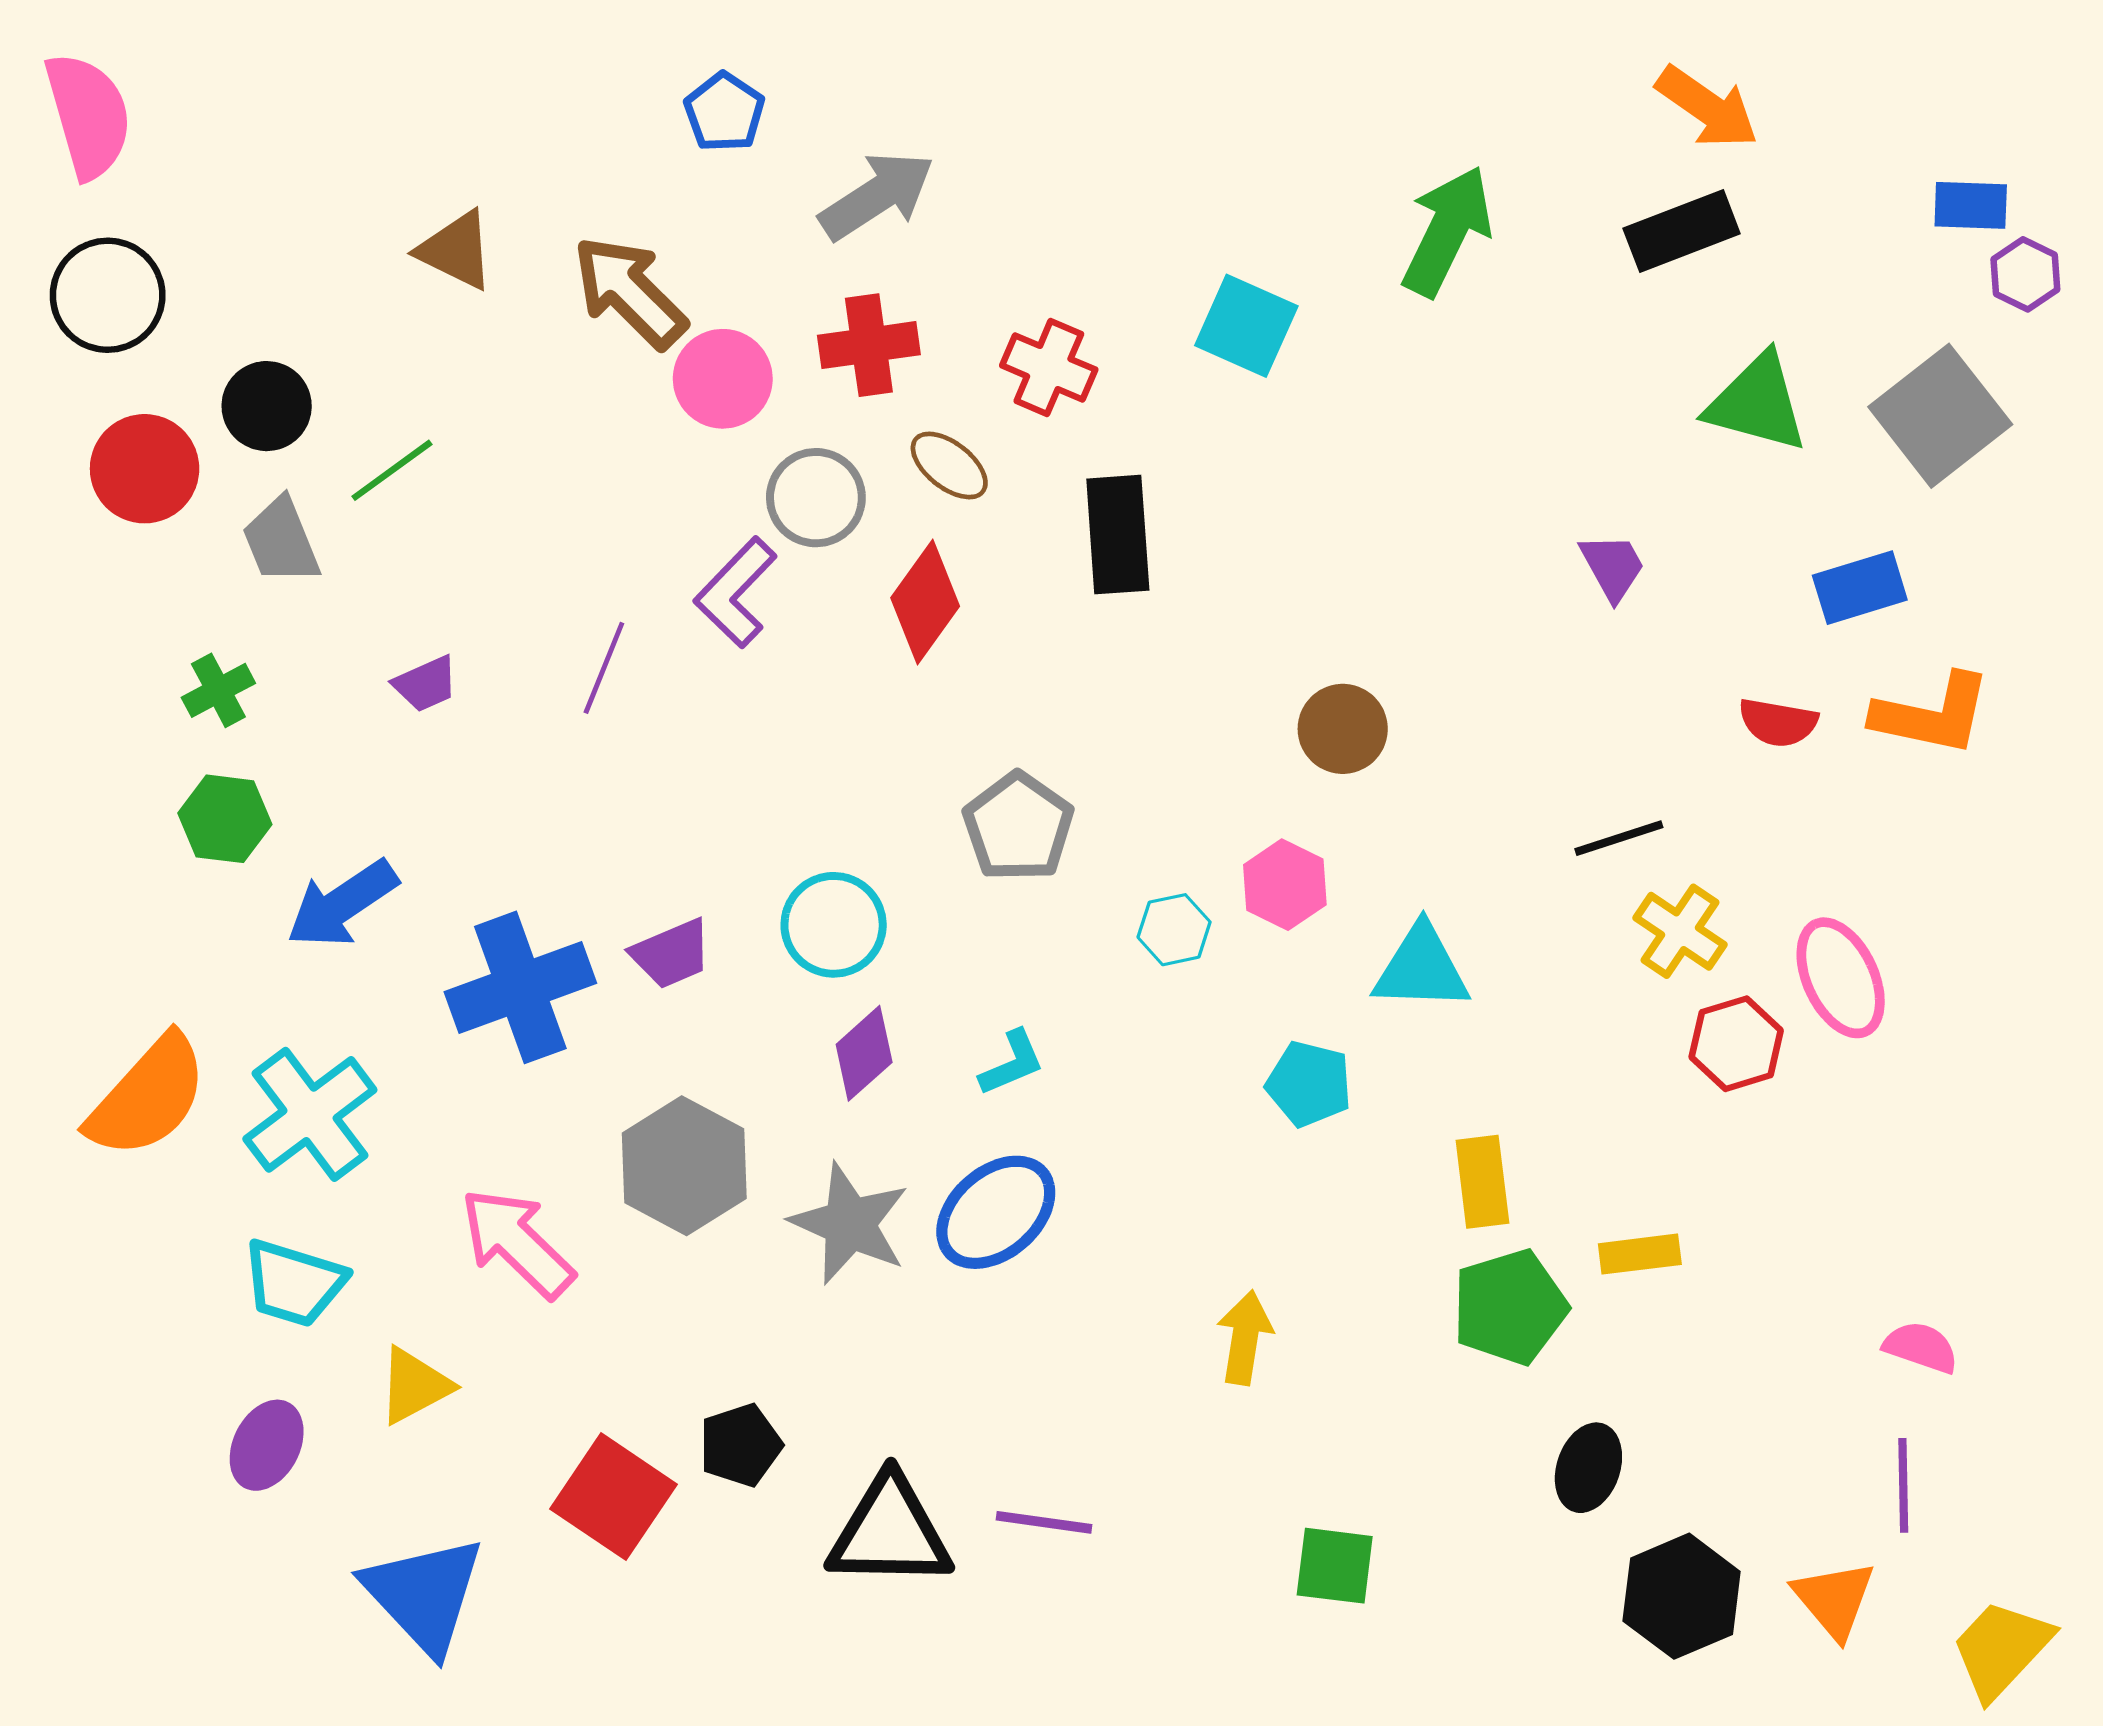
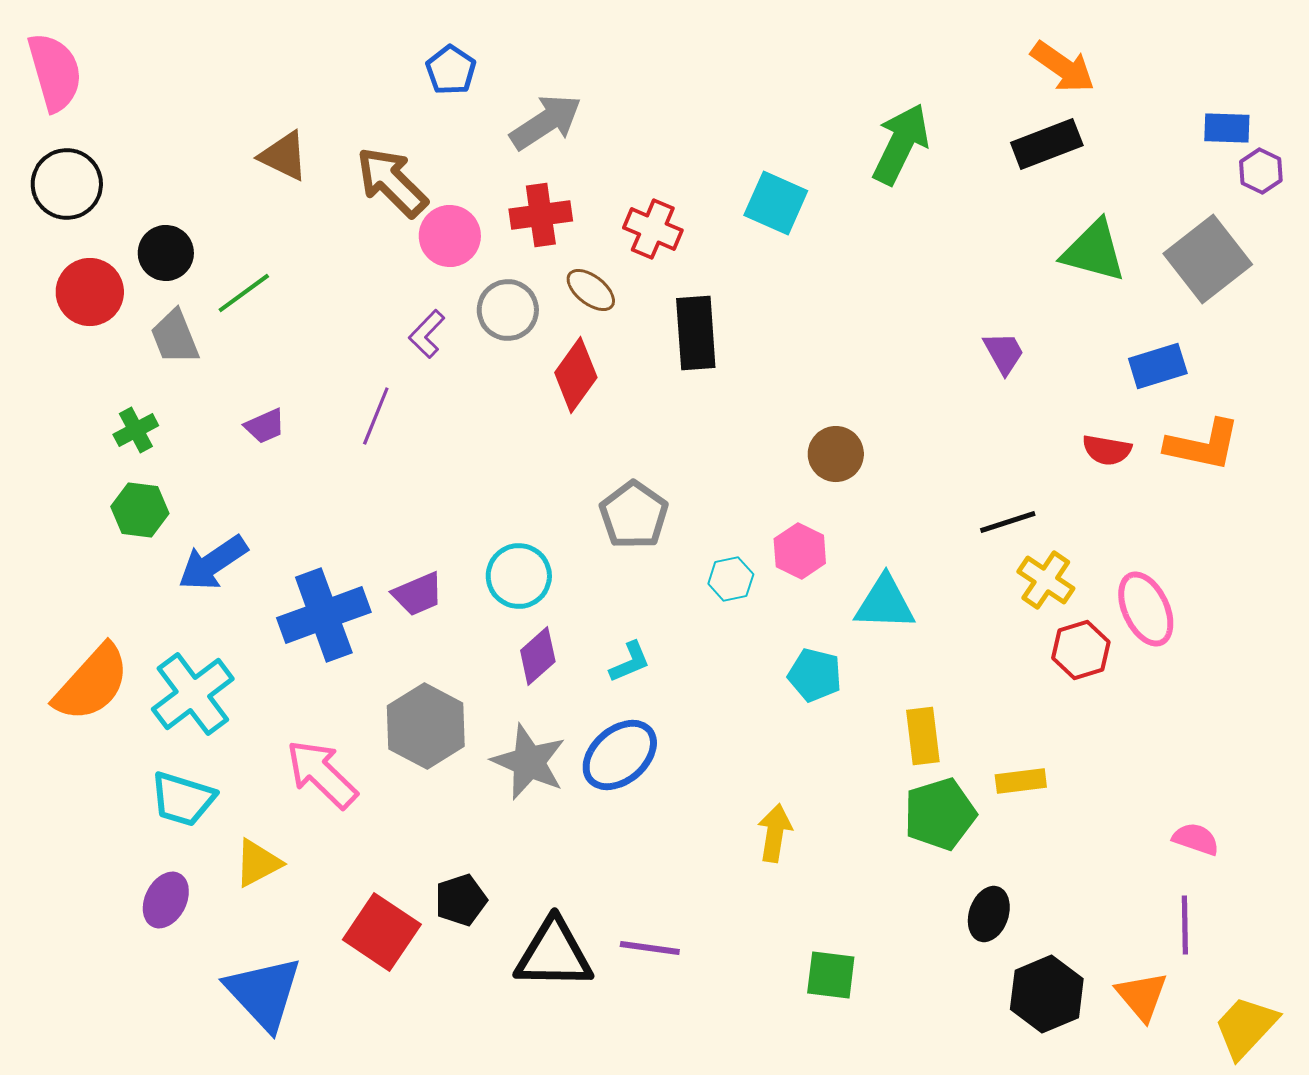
purple L-shape: (736, 592) -> (427, 334), moved, size x0.7

